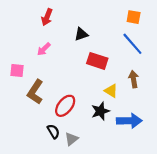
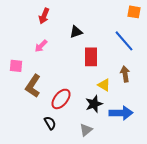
orange square: (134, 17) -> (134, 12), moved
red rectangle: (97, 61) -> (91, 57), turned 72
gray triangle: (72, 139) -> (86, 130), moved

